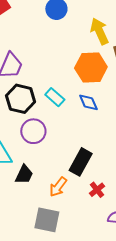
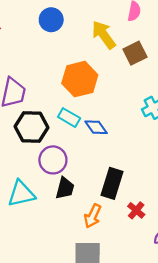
orange hexagon: (91, 68) -> (80, 79), moved
blue diamond: (88, 102) -> (96, 127), moved
black trapezoid: (24, 175) -> (65, 188), moved

